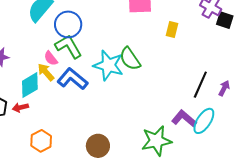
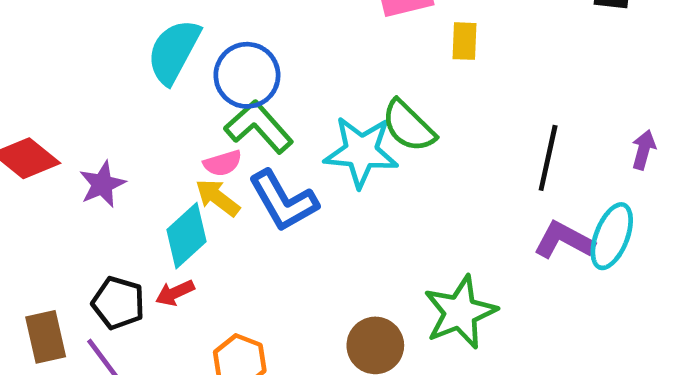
yellow rectangle: (172, 30) -> (465, 41), moved
pink semicircle: (51, 58) -> (223, 163), turned -56
blue L-shape: (72, 79) -> (283, 201), turned -148
black line: (200, 85) -> (548, 158), moved
green star: (156, 141) -> (460, 312), moved

